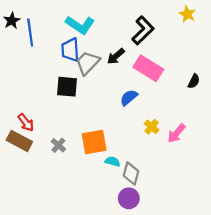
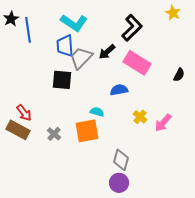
blue semicircle: (129, 98) -> (119, 90), turned 30
cyan semicircle: (113, 161) -> (97, 112), moved

